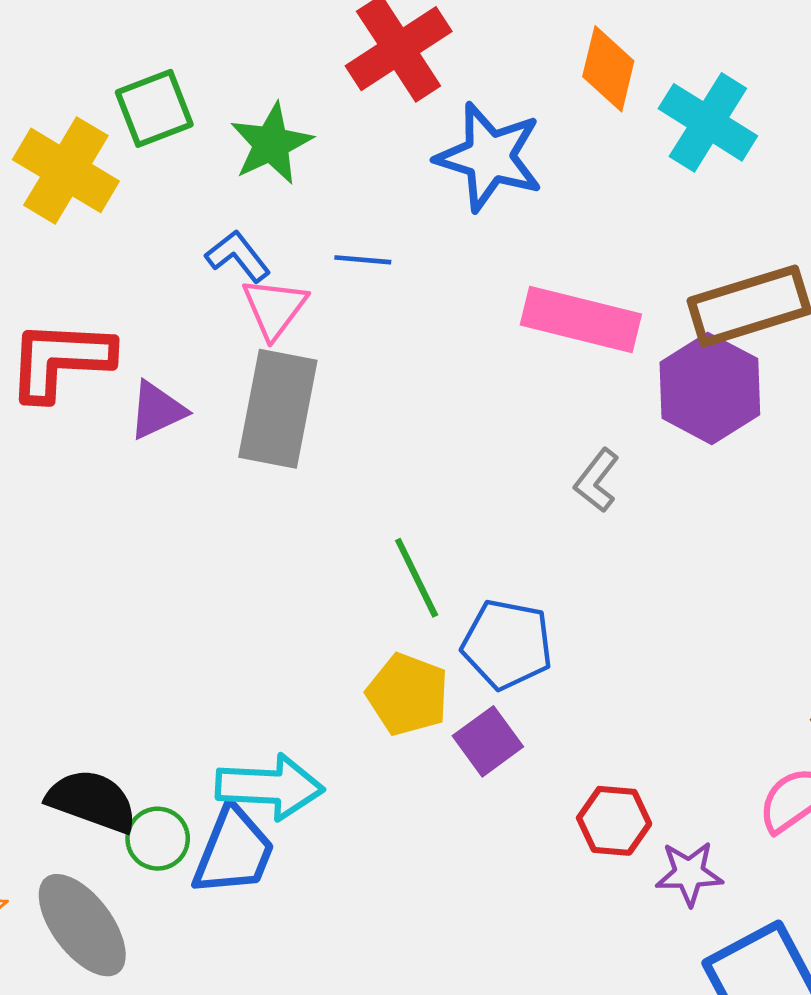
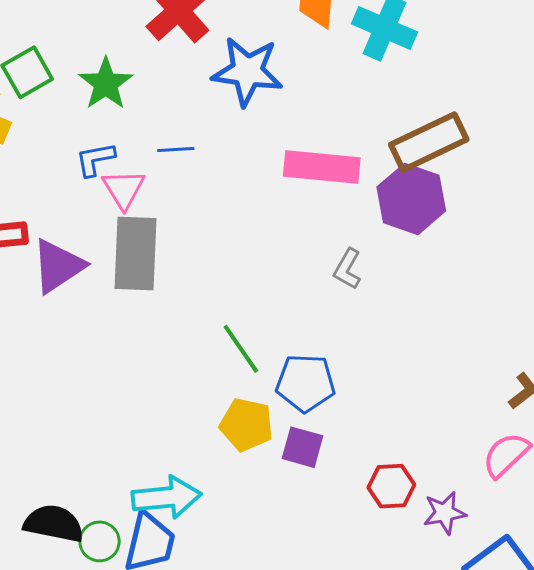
blue L-shape: (238, 256) -> (95, 159), turned -54
purple triangle: (157, 410) -> (58, 266), size x1.4
purple square: (488, 741) -> (302, 447), turned -30

